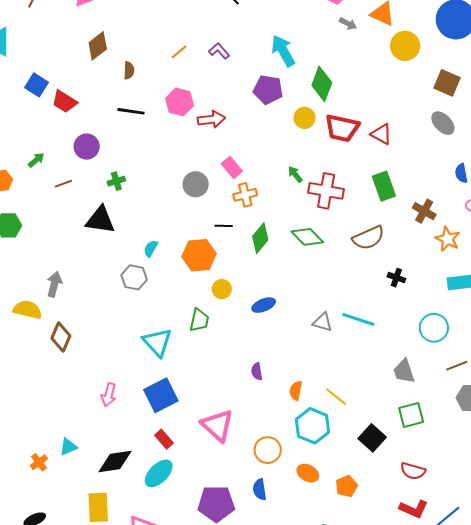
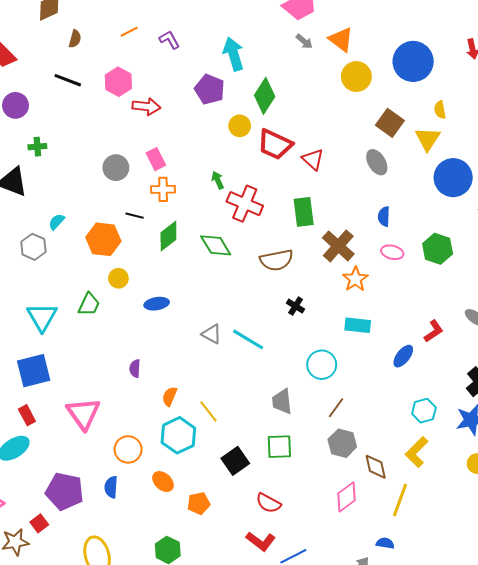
brown cross: (424, 211) -> (338, 246), size x1.4
brown line: (457, 366) -> (336, 408), turned -45

